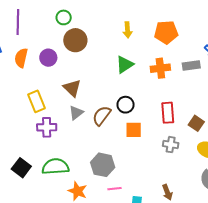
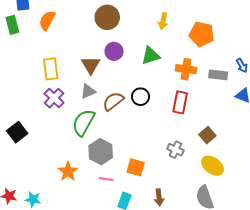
purple circle: (48, 58) -> (114, 51), moved
red rectangle: (168, 113) -> (180, 102), moved
purple cross: (47, 127) -> (54, 98), turned 30
orange square: (134, 130) -> (136, 167), moved
green semicircle: (55, 167) -> (84, 123), moved, turned -72

